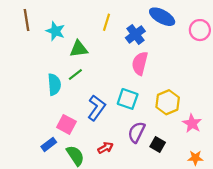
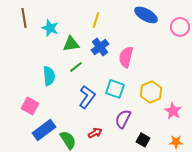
blue cross: (135, 34) -> (100, 47), moved
green line: (75, 74) -> (76, 67), moved
pink square: (66, 124) -> (30, 106), moved
blue rectangle: (49, 144) -> (44, 130), size x1.6
black square: (158, 144) -> (143, 140), moved

